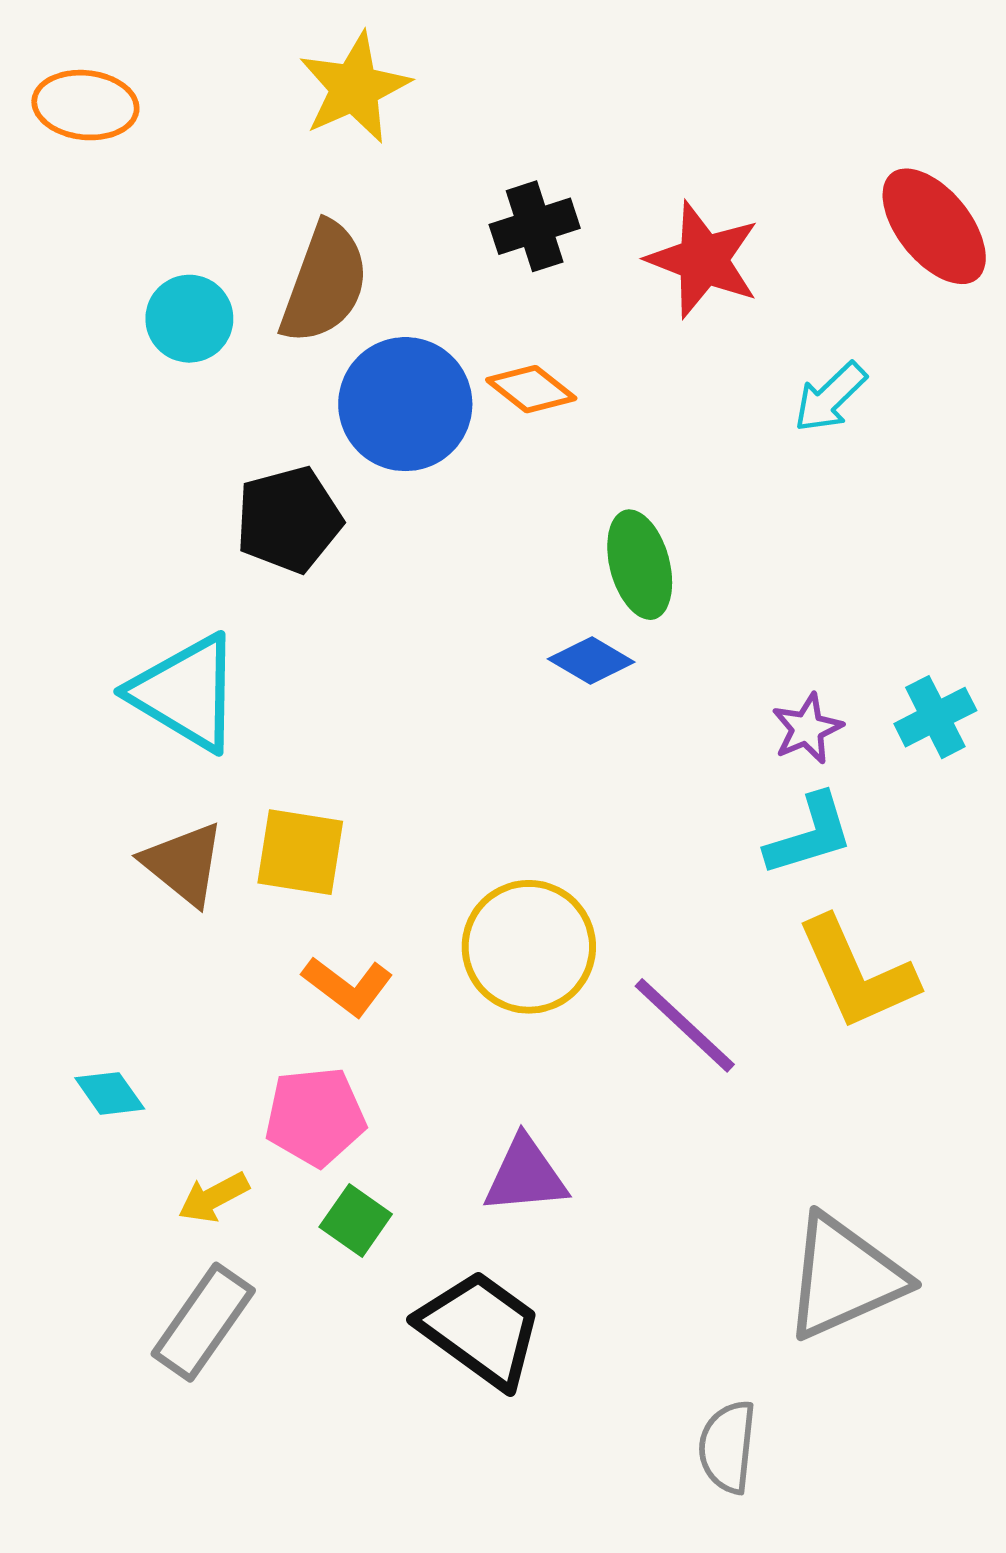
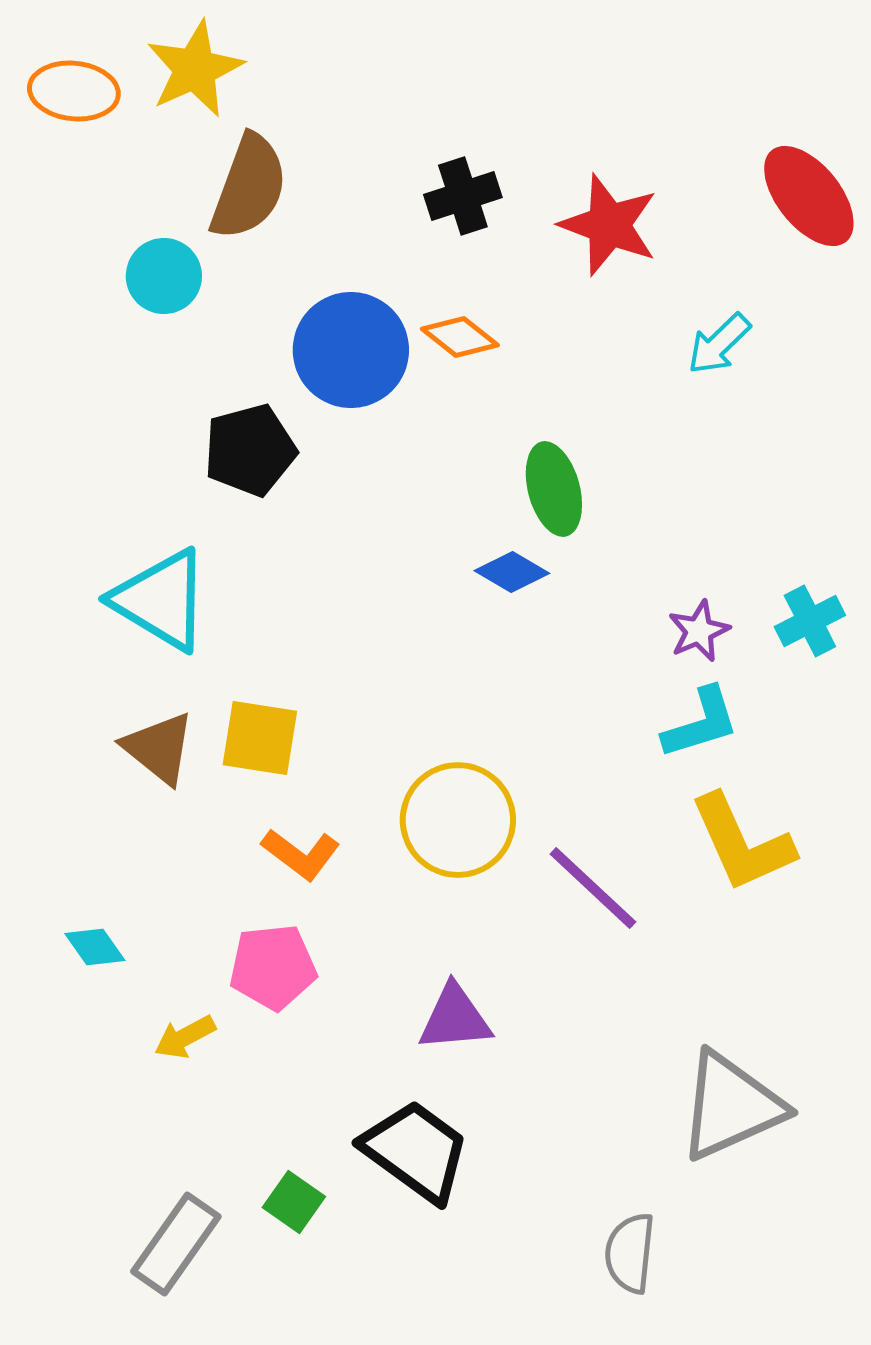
yellow star: (354, 88) -> (195, 69), moved
brown semicircle: (324, 283) -> (249, 187), moved
green square: (356, 1220) -> (294, 1202), moved
gray rectangle: (203, 1322) -> (176, 1244), moved

